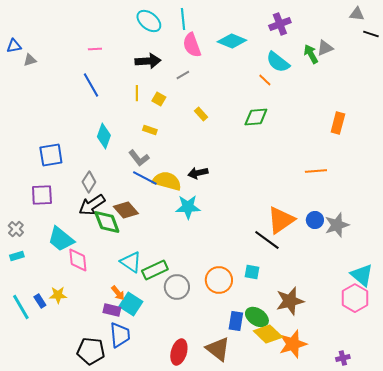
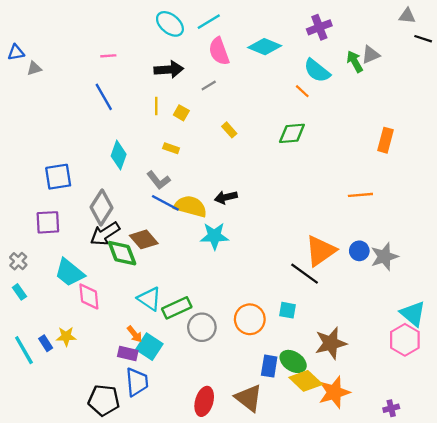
cyan line: (183, 19) -> (209, 22), turned 65
gray diamond: (89, 182) -> (102, 208), size x1.4
cyan rectangle: (17, 256) -> (19, 292), turned 72

